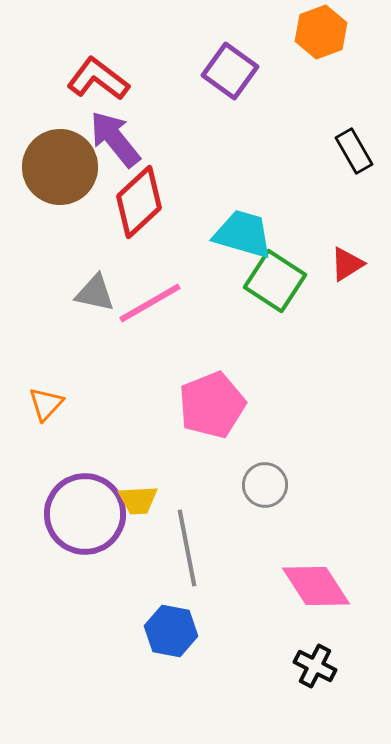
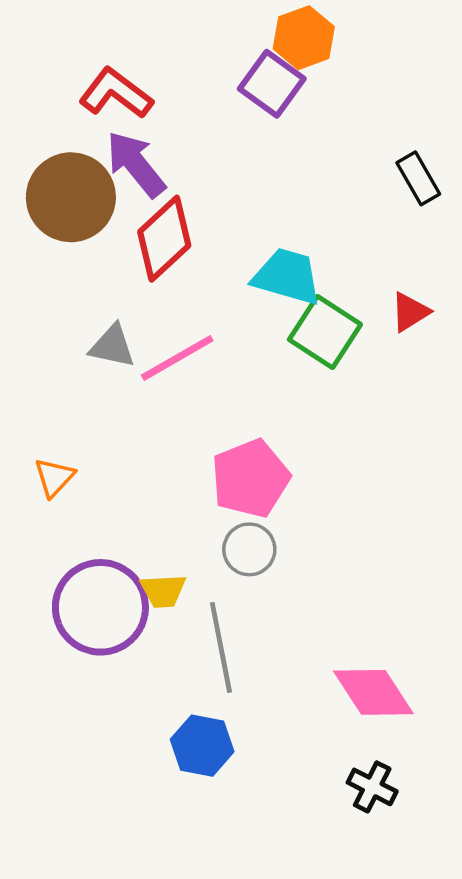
orange hexagon: (321, 32) -> (304, 38), moved
gray circle: (265, 485) -> (249, 549), moved

